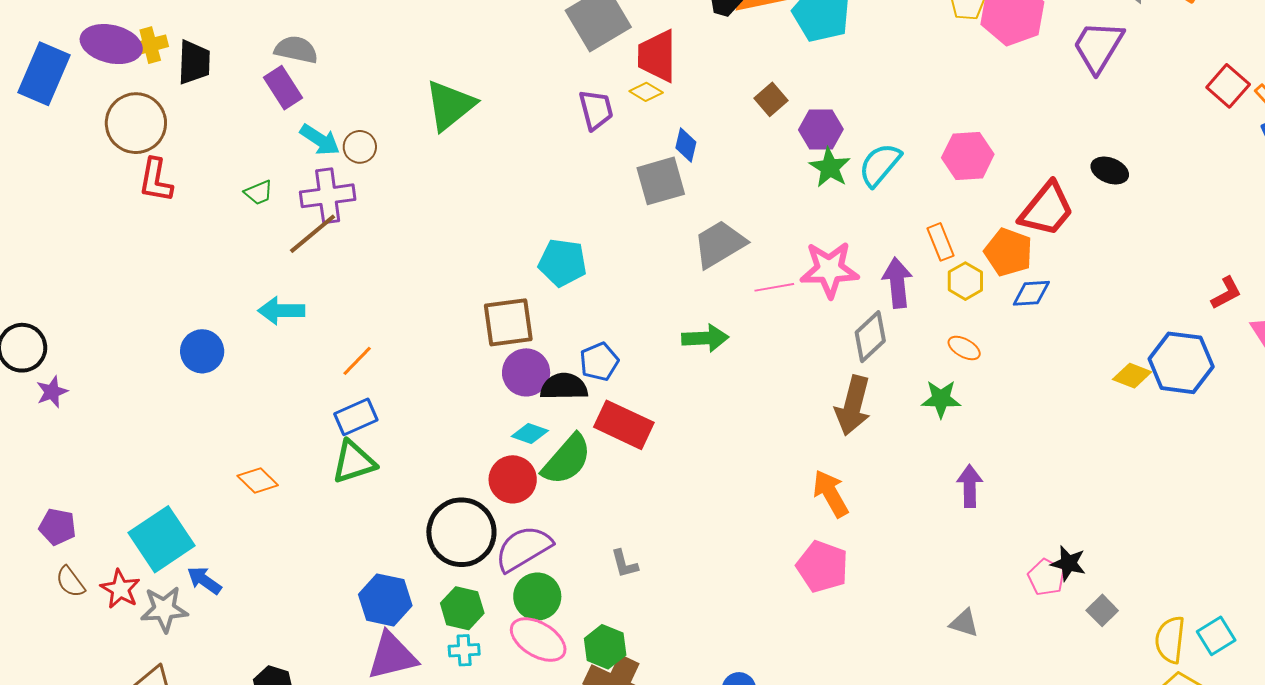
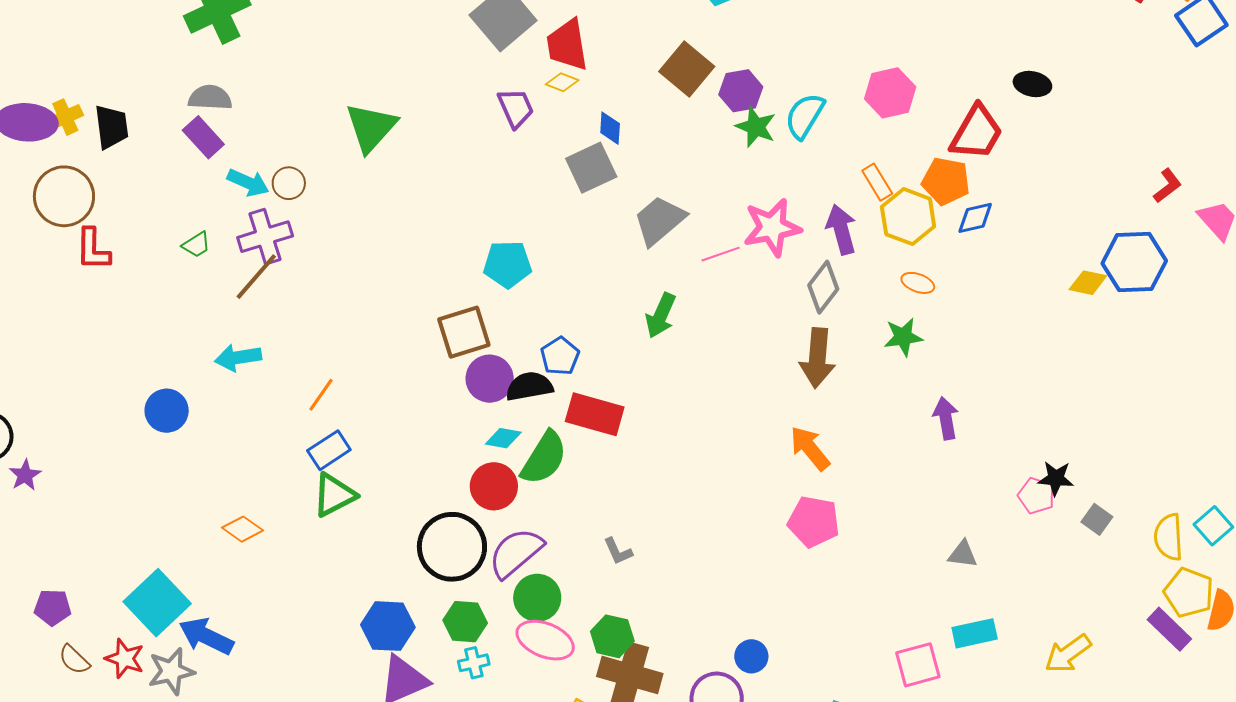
brown square: (771, 99) -> (687, 69), size x1.6
yellow hexagon: (965, 281) -> (908, 217), size x1.5
green arrow: (705, 338) -> (661, 315), turned 126
blue arrow: (204, 580) -> (206, 636), size x1.5

